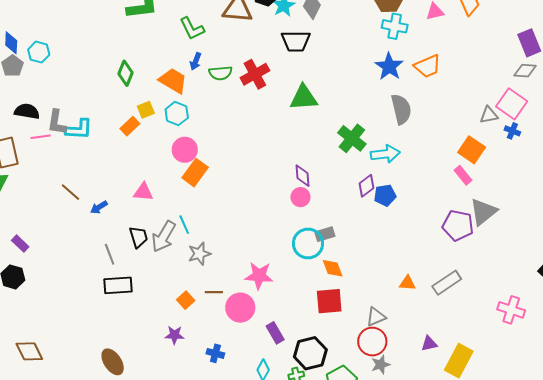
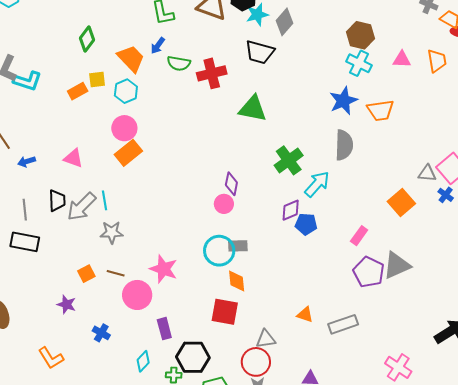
cyan arrow: (385, 154) -> (317, 184), turned -56
pink rectangle: (463, 175) -> (359, 236), moved, turned 60

